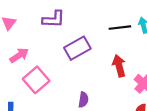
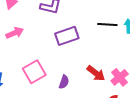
red arrow: (119, 66) -> (96, 73), moved, turned 132
pink square: (36, 80) -> (34, 72), moved

